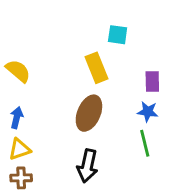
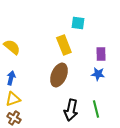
green line: (145, 143) -> (96, 109), moved
black arrow: (87, 166) -> (71, 110), moved
brown cross: (21, 178) -> (14, 118), turned 32

